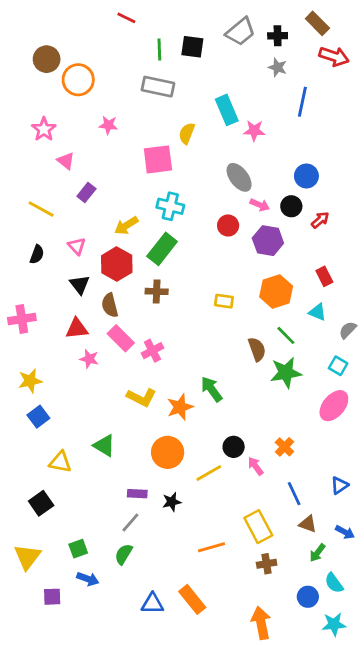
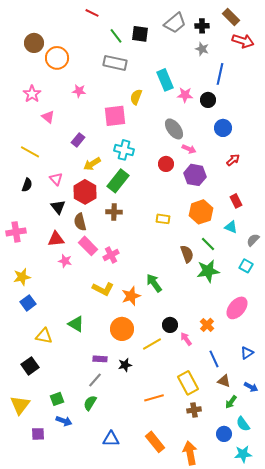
green line: (159, 49) -> (116, 36), turned -35
purple rectangle: (86, 192) -> (78, 140), moved
black circle: (291, 206) -> (208, 100), moved
pink ellipse: (334, 406) -> (237, 308), moved
orange rectangle: (192, 599) -> (155, 442), moved

